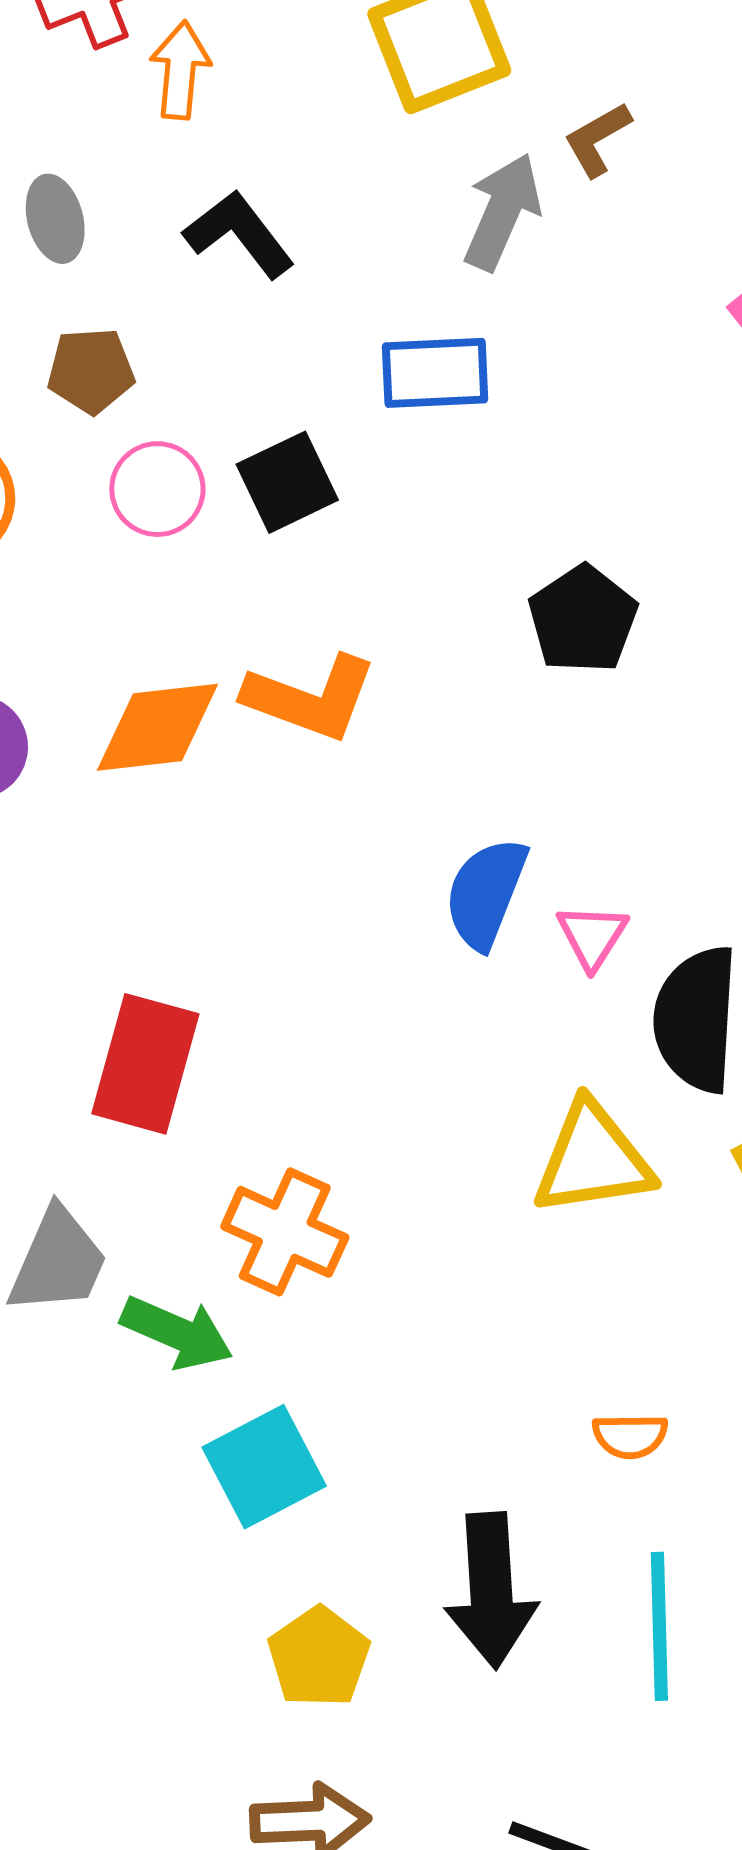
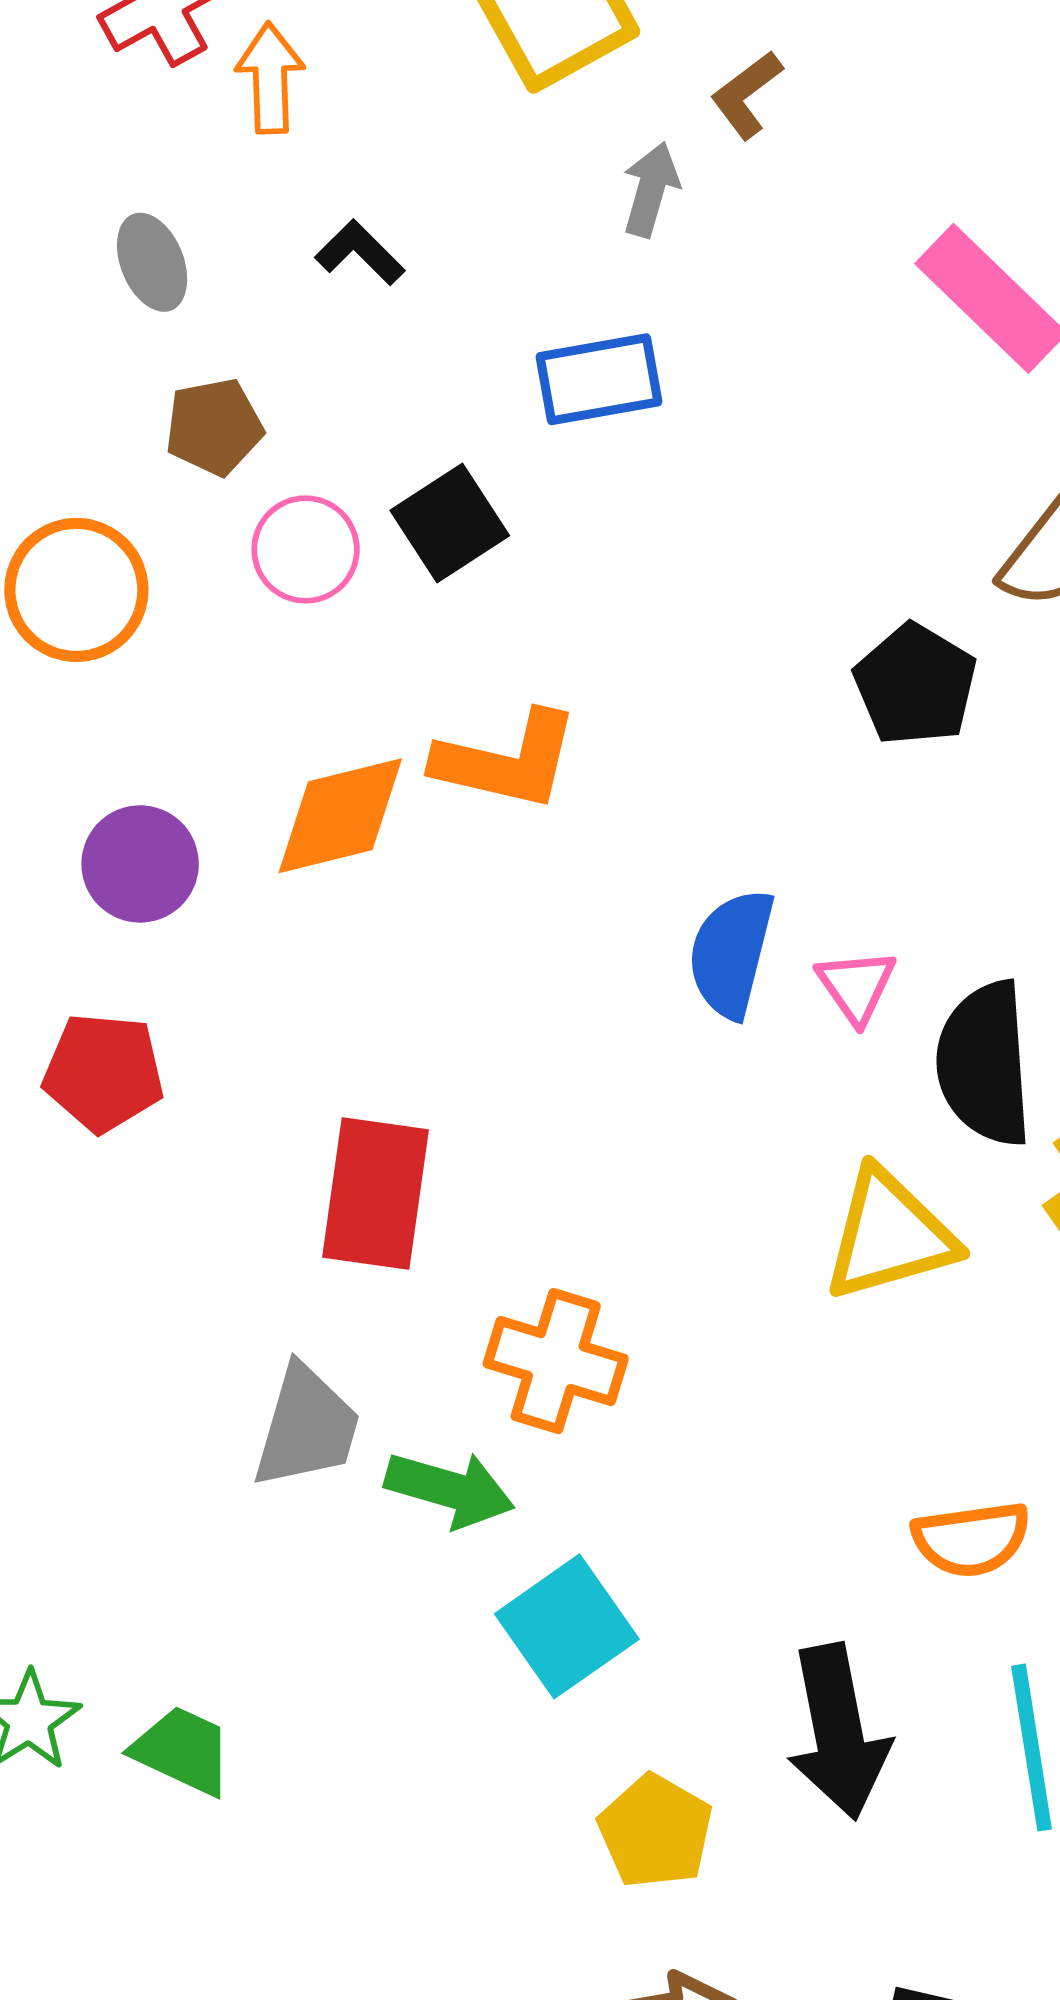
gray arrow: (502, 212) -> (651, 189), size x0.7
black L-shape: (239, 234) -> (360, 253), size x0.7
black pentagon: (583, 619) -> (915, 685), moved
orange semicircle: (630, 1436) -> (971, 1539), size x1.4

